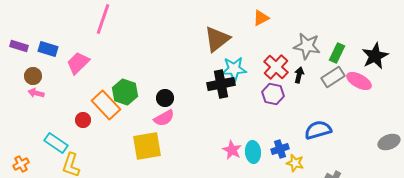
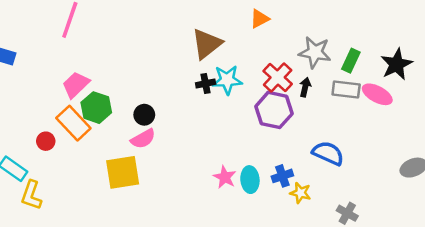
pink trapezoid: (78, 63) -> (76, 85), moved
gray rectangle: (333, 77) -> (346, 90), turned 40
black cross: (221, 84) -> (206, 83), moved, size x0.6
purple hexagon: (273, 94) -> (274, 110), size x1.4
blue semicircle: (318, 130) -> (328, 153), turned 40

